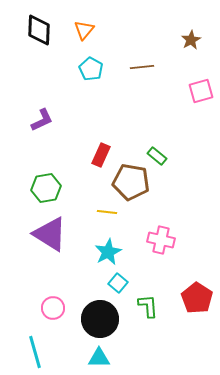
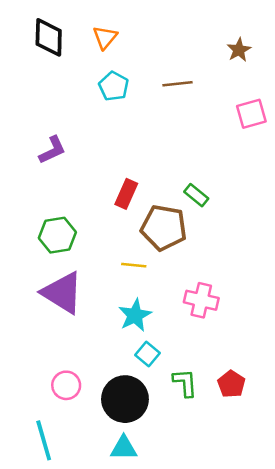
red pentagon: (197, 298) -> (231, 384), moved, size x0.7

